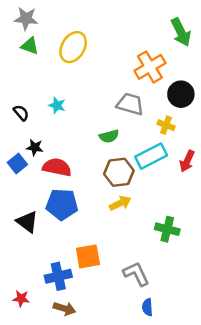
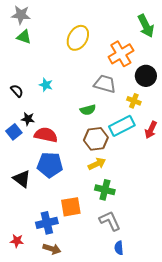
yellow ellipse: (73, 47) -> (78, 38), moved
green cross: (167, 229) -> (105, 190), moved

